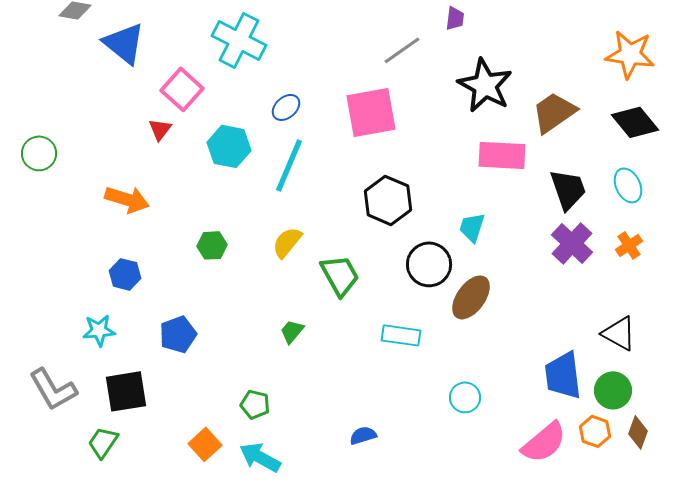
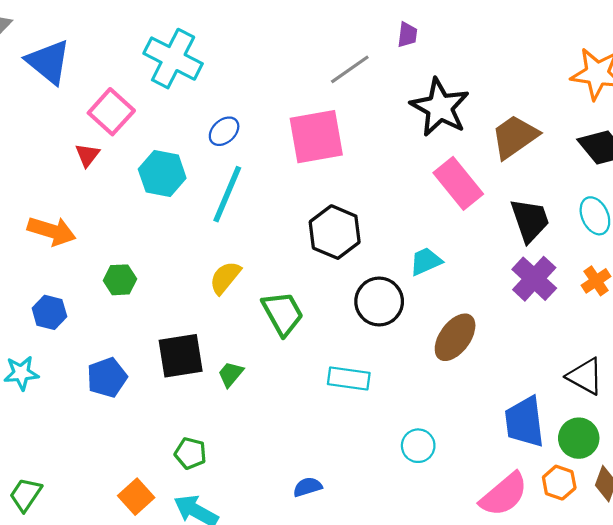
pink rectangle: (502, 155) -> (458, 183), turned 48
cyan trapezoid: (472, 227) -> (426, 261), turned 48
green hexagon: (212, 245) -> (120, 280), moved
brown ellipse: (471, 297) -> (455, 337), moved
black square: (126, 391) -> (181, 356), moved

